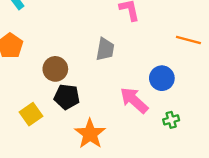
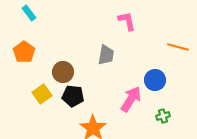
pink arrow: (134, 100) -> (131, 99), turned 80
yellow square: (31, 114) -> (42, 94), moved

